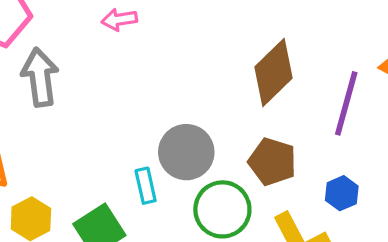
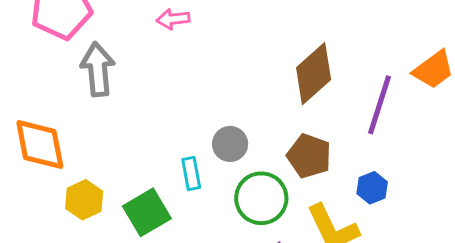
gray circle: (186, 152) -> (230, 144), size x0.7

